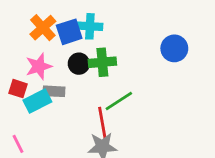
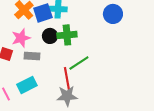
blue circle: (174, 48) -> (113, 14), moved
cyan rectangle: (37, 101) -> (27, 85), moved

